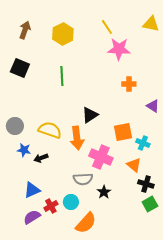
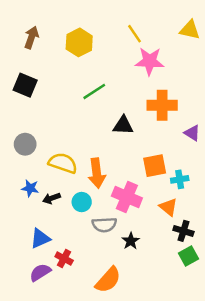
green line: (62, 76) -> (94, 91), moved, turned 60
orange cross: (129, 84) -> (162, 105), size x1.6
black triangle: (90, 115) -> (123, 125), moved, turned 36
gray circle: (15, 126) -> (25, 144), moved
cyan cross: (143, 143) -> (180, 179), turned -32
cyan circle: (71, 202) -> (82, 202), moved
red cross: (51, 206) -> (64, 259), turned -32

